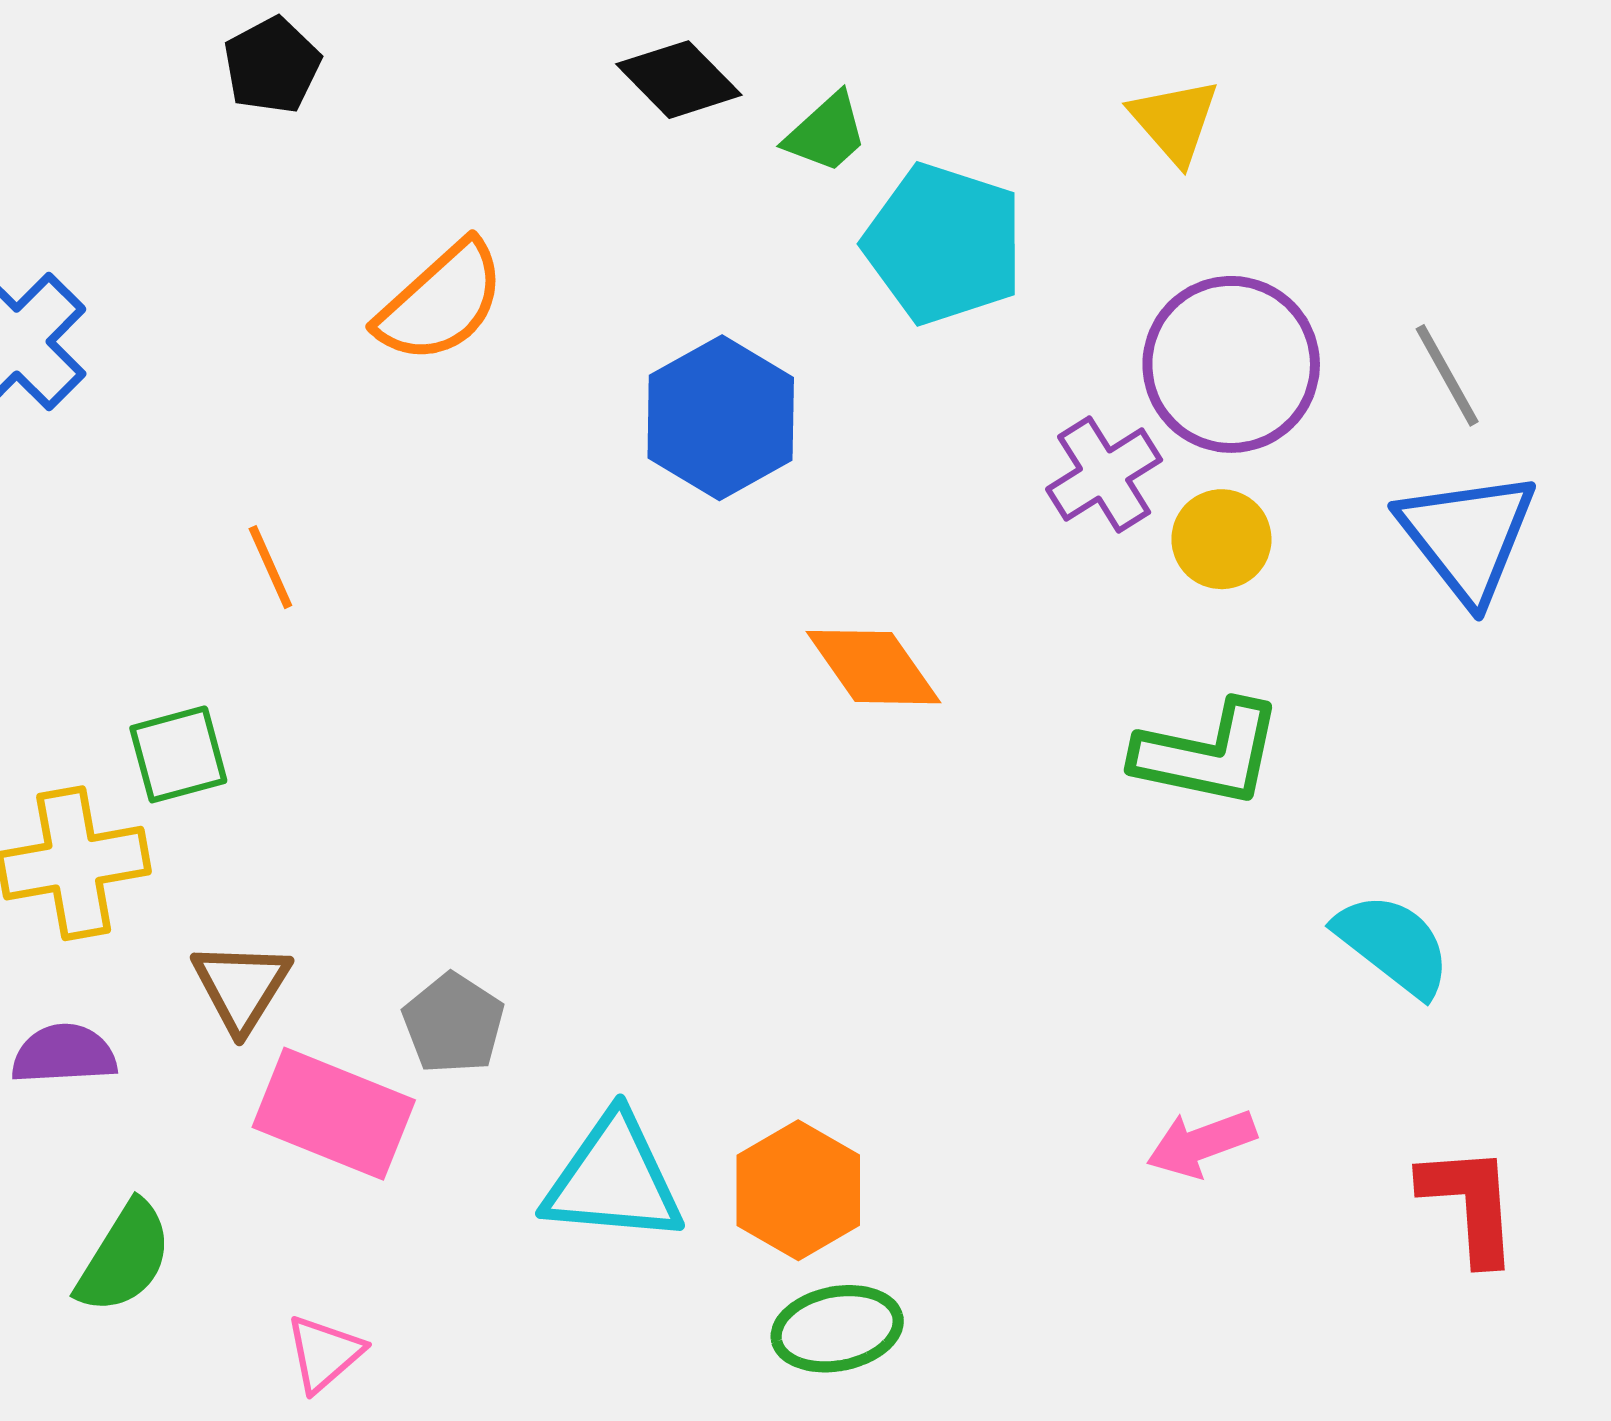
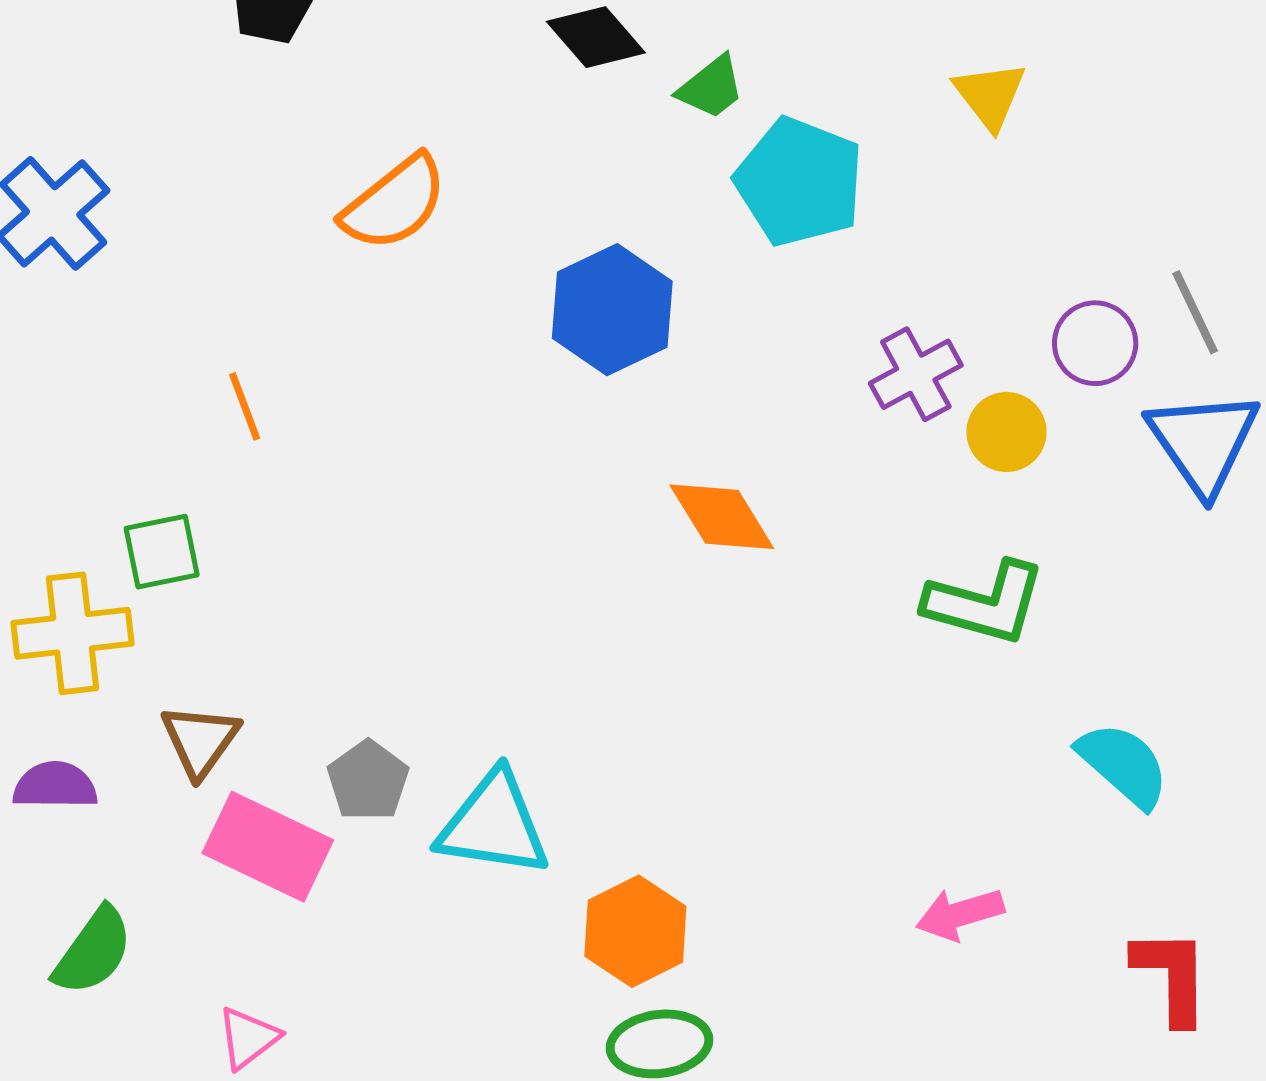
purple circle: (1231, 364) -> (1095, 343), moved, size x0.6
cyan triangle: (613, 1179) -> (494, 824), moved

